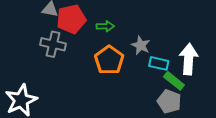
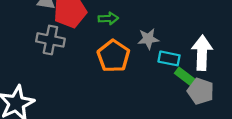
gray star: (141, 45) -> (148, 39), turned -30
gray pentagon: (169, 101) -> (201, 91), moved

